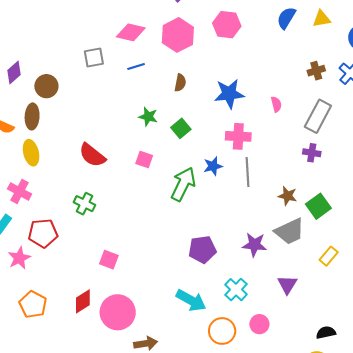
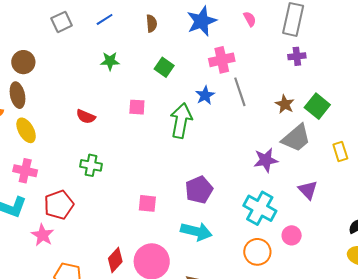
green star: (148, 117) -> (110, 61), moved
red semicircle: (92, 155) -> (86, 117), size x0.7
brown star: (288, 196) -> (285, 104), turned 30
purple pentagon: (202, 249) -> (199, 190), moved
yellow rectangle: (329, 256) -> (340, 152), turned -42
pink square: (109, 260) -> (147, 203), moved
cyan cross: (236, 290) -> (260, 208), size x1.4
cyan arrow: (191, 300) -> (196, 231), moved

